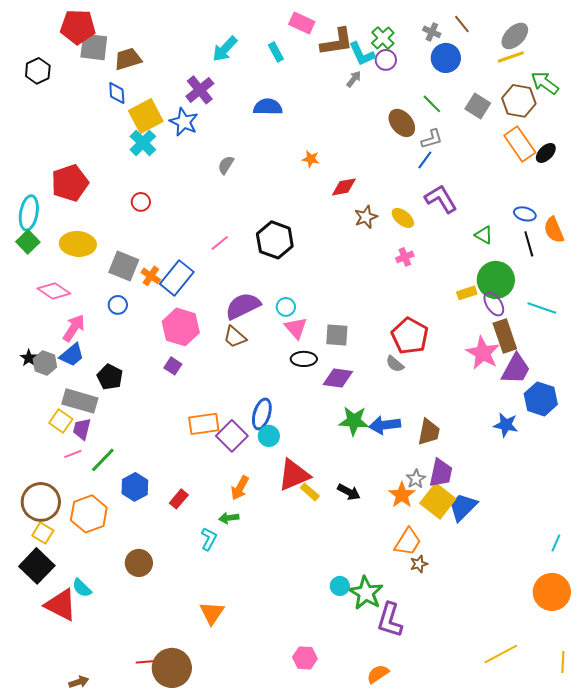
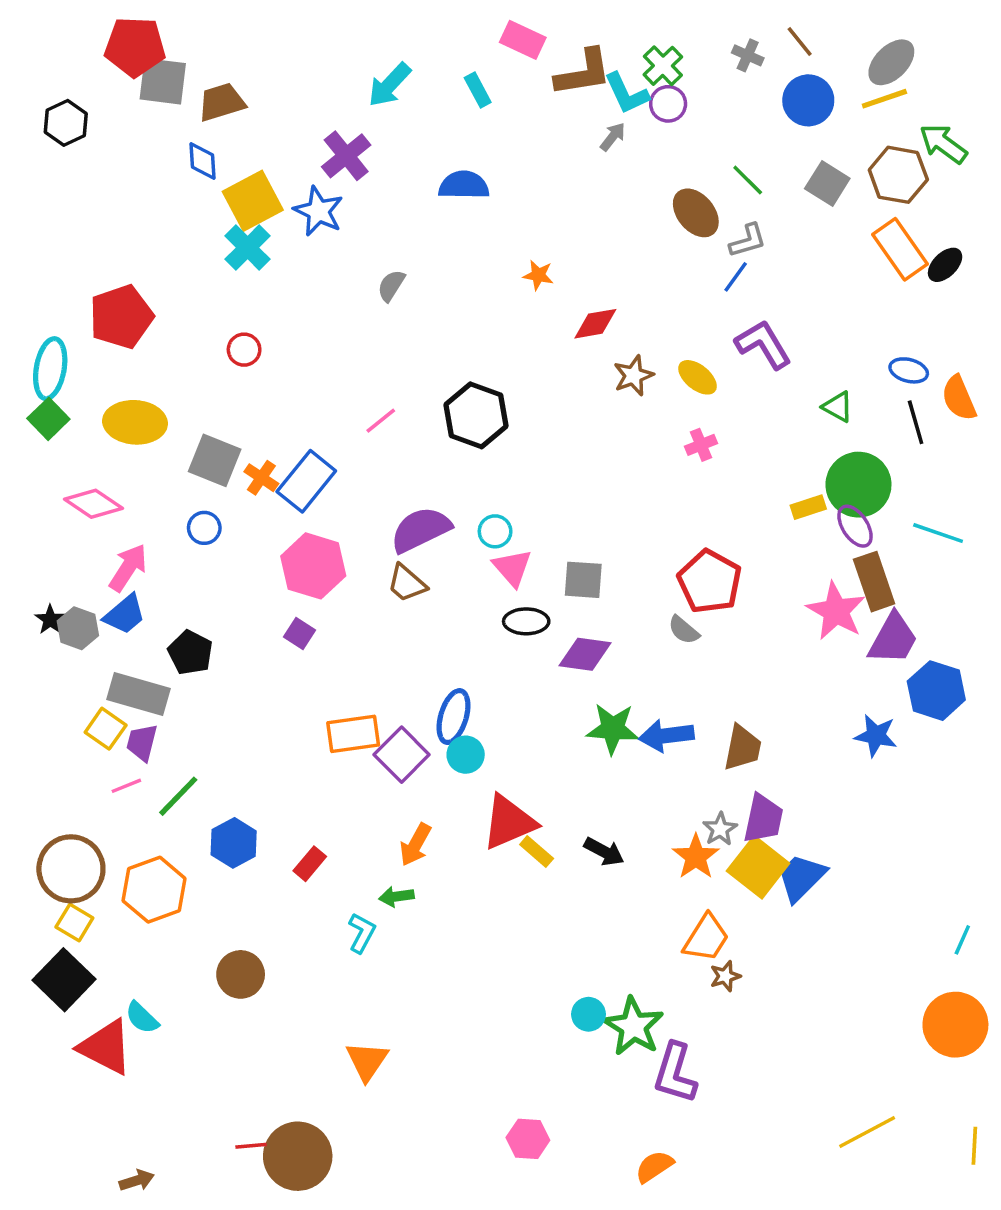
blue circle: (446, 58) -> (808, 100), moved

